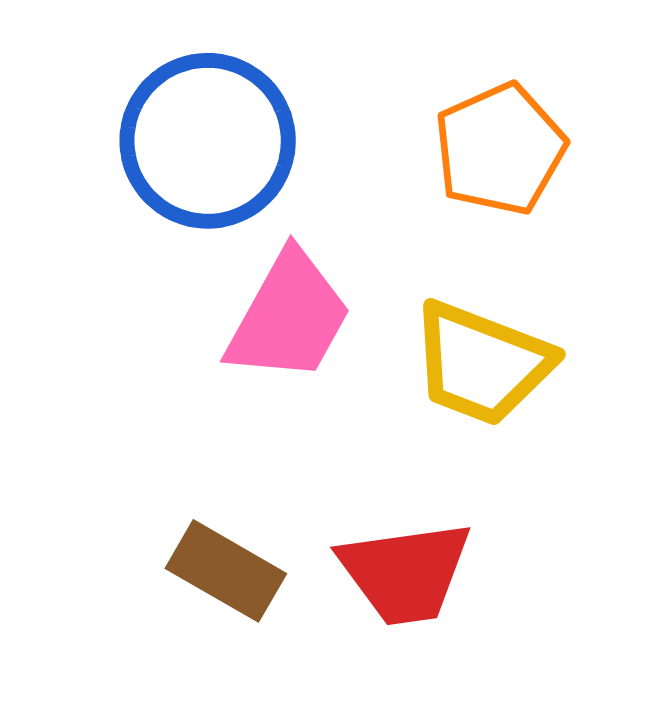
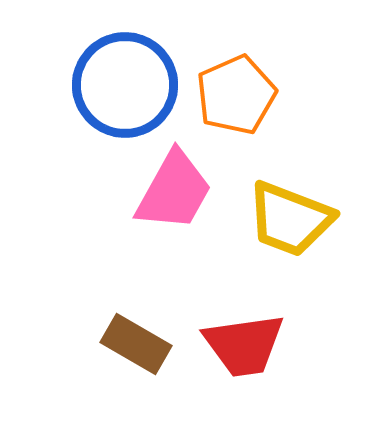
orange pentagon: (500, 149) -> (236, 95), moved

